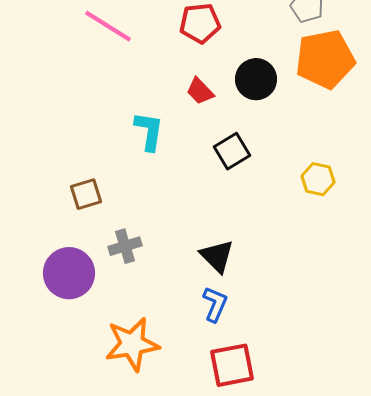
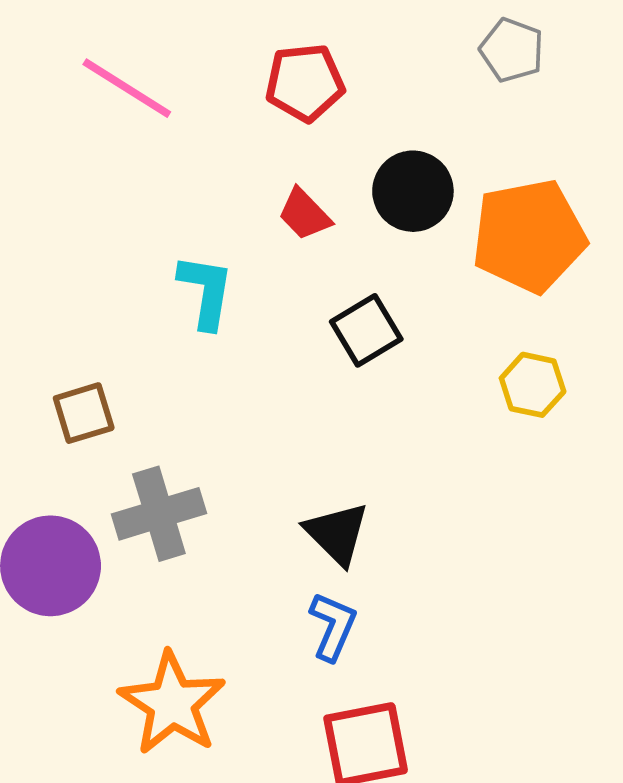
orange pentagon: (325, 59) -> (529, 236), moved
gray cross: (125, 246) -> (159, 514), size x1.4
orange star: (132, 344) -> (172, 703), turned -30

